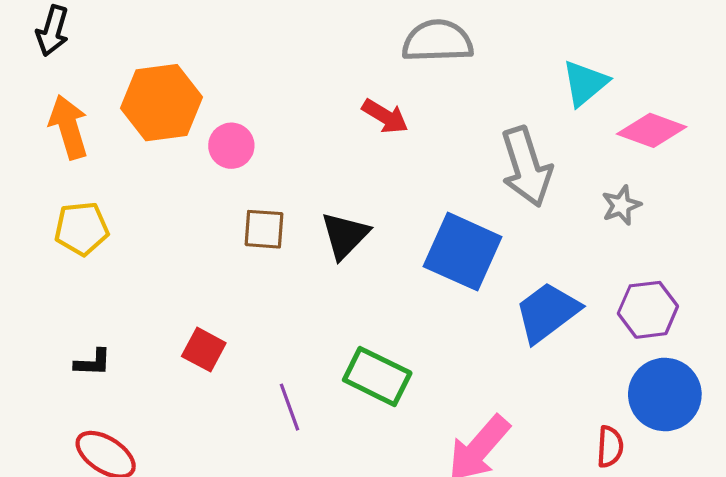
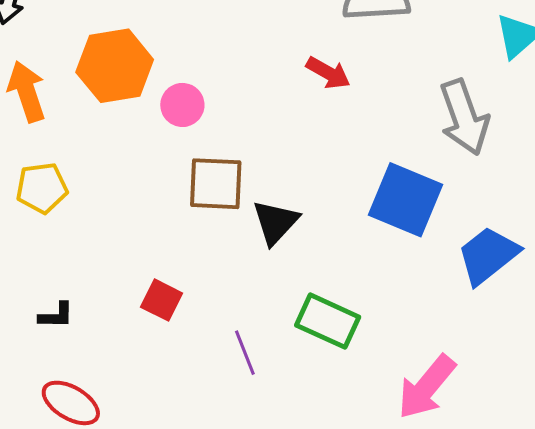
brown square: (264, 229) -> (216, 184), size x1.4
black triangle: (345, 235) -> (275, 222), moved

